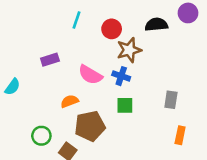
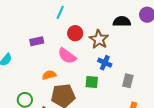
red circle: (112, 29) -> (75, 33), moved
brown star: (129, 50) -> (99, 39), turned -30
blue cross: (121, 76) -> (105, 63), moved

